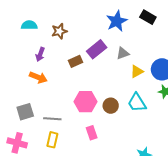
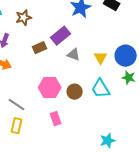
gray triangle: (123, 53) -> (74, 55), moved, turned 40
yellow triangle: (137, 71) -> (101, 58), turned -32
gray line: (52, 119) -> (17, 105), turned 30

